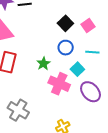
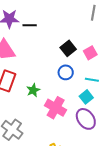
green star: (43, 64) -> (33, 90), moved
cyan square: (77, 69) -> (86, 97), moved

